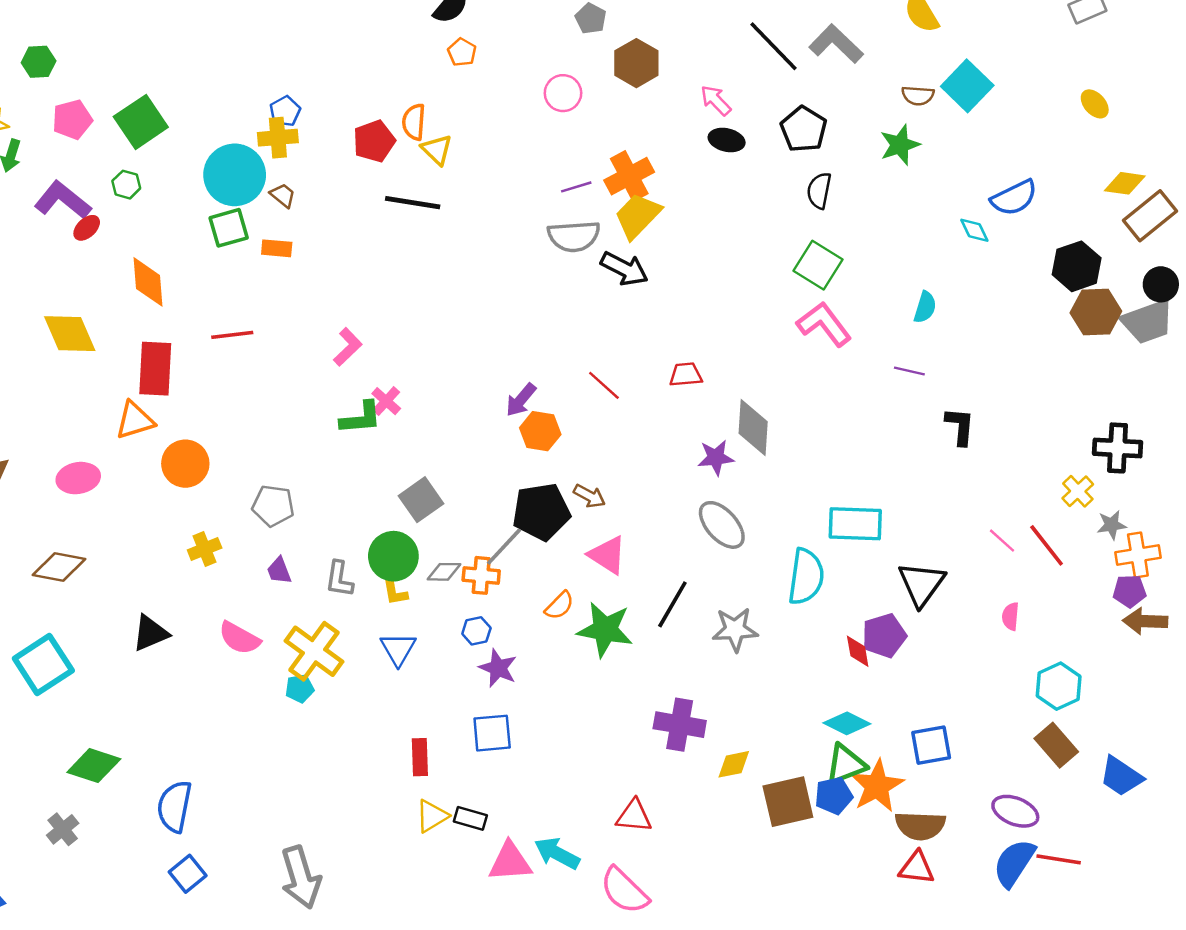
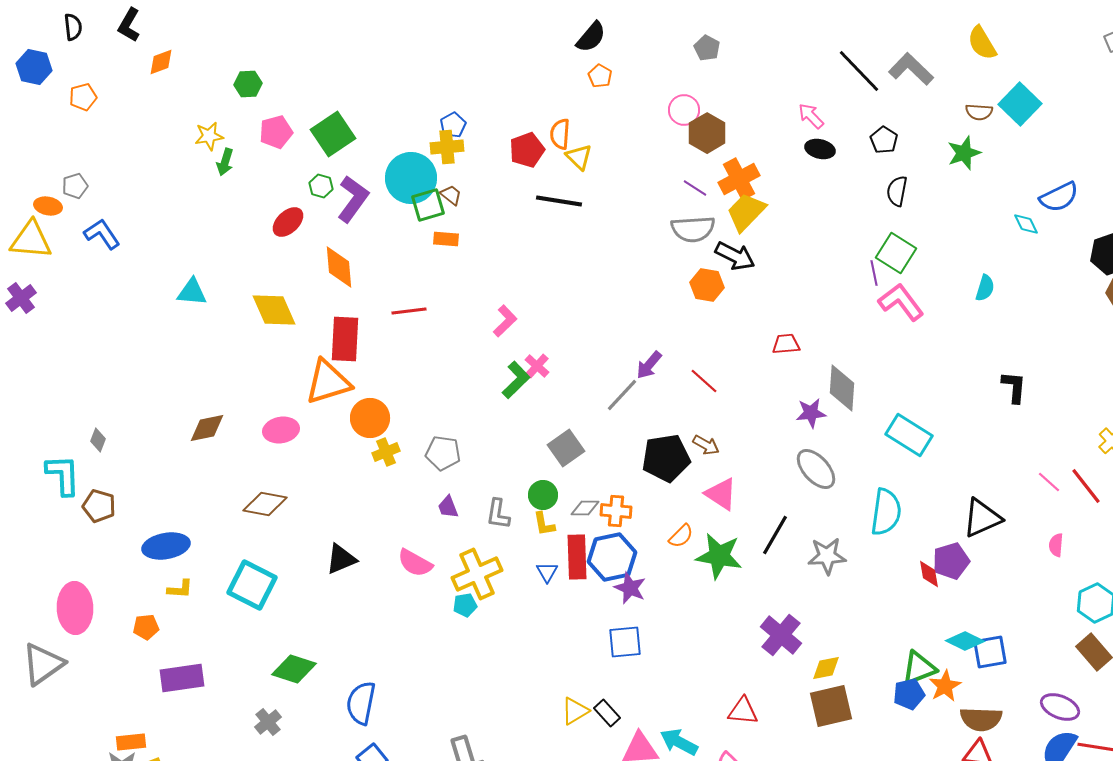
brown hexagon: (636, 63) -> (707, 133), moved
black pentagon: (804, 129) -> (884, 140), size x0.7
purple line: (576, 187) -> (695, 188), turned 50
purple L-shape: (63, 200) -> (353, 199), moved, turned 87
red ellipse: (87, 228) -> (288, 222), size x1.4
green square: (229, 228) -> (428, 205), moved
purple line: (909, 371) -> (874, 273), moved, turned 65
red line: (604, 385) -> (704, 381), moved
green L-shape: (361, 418) -> (516, 380), turned -39
orange triangle: (135, 420) -> (328, 382), size x1.4
orange hexagon: (540, 431) -> (707, 285), moved
cyan rectangle: (855, 524) -> (909, 435), moved, turned 30
gray line: (504, 547) -> (622, 395), moved
yellow cross: (205, 549) -> (386, 452), moved
green circle: (393, 556) -> (543, 495), size x0.7
black triangle: (921, 584) -> (982, 518), turned 30
blue hexagon: (476, 631) -> (612, 557), size x2.0
blue triangle: (398, 649) -> (547, 572), size x0.7
yellow cross: (314, 651) -> (477, 574), turned 30
cyan square: (43, 664) -> (252, 585), turned -30
cyan diamond: (847, 723) -> (965, 641), moved
purple cross: (680, 725) -> (781, 635), turned 30
red rectangle: (420, 757) -> (577, 557), moved, size x1.4
orange star: (877, 786) -> (945, 686), size x0.7
brown square: (788, 802) -> (831, 706), moved
black rectangle: (470, 818) -> (607, 713), turned 32

